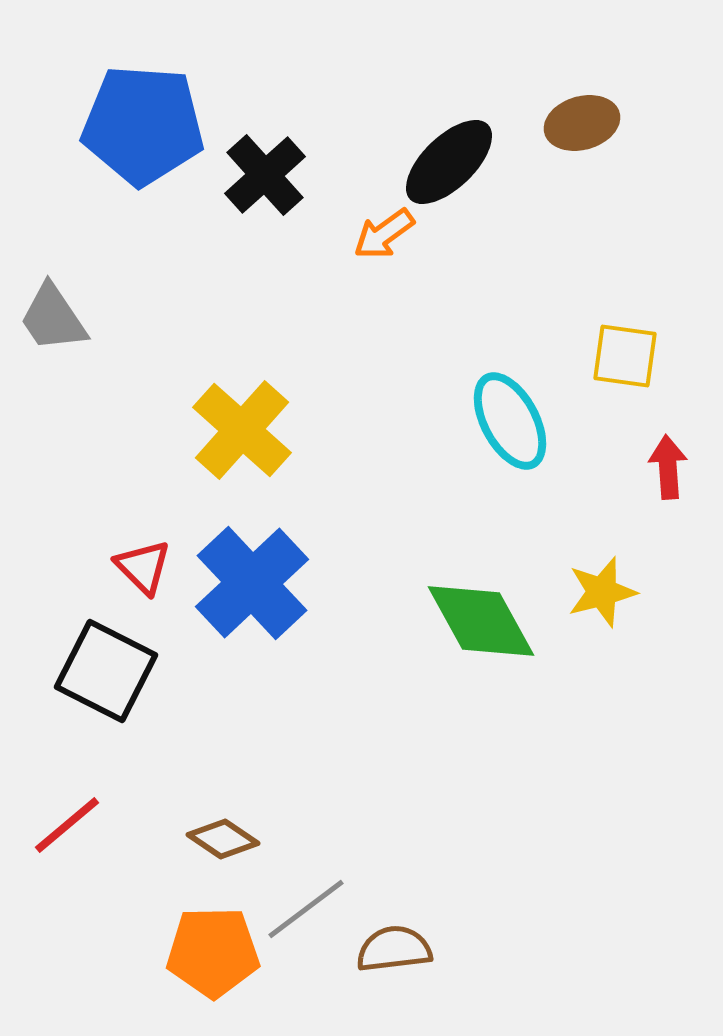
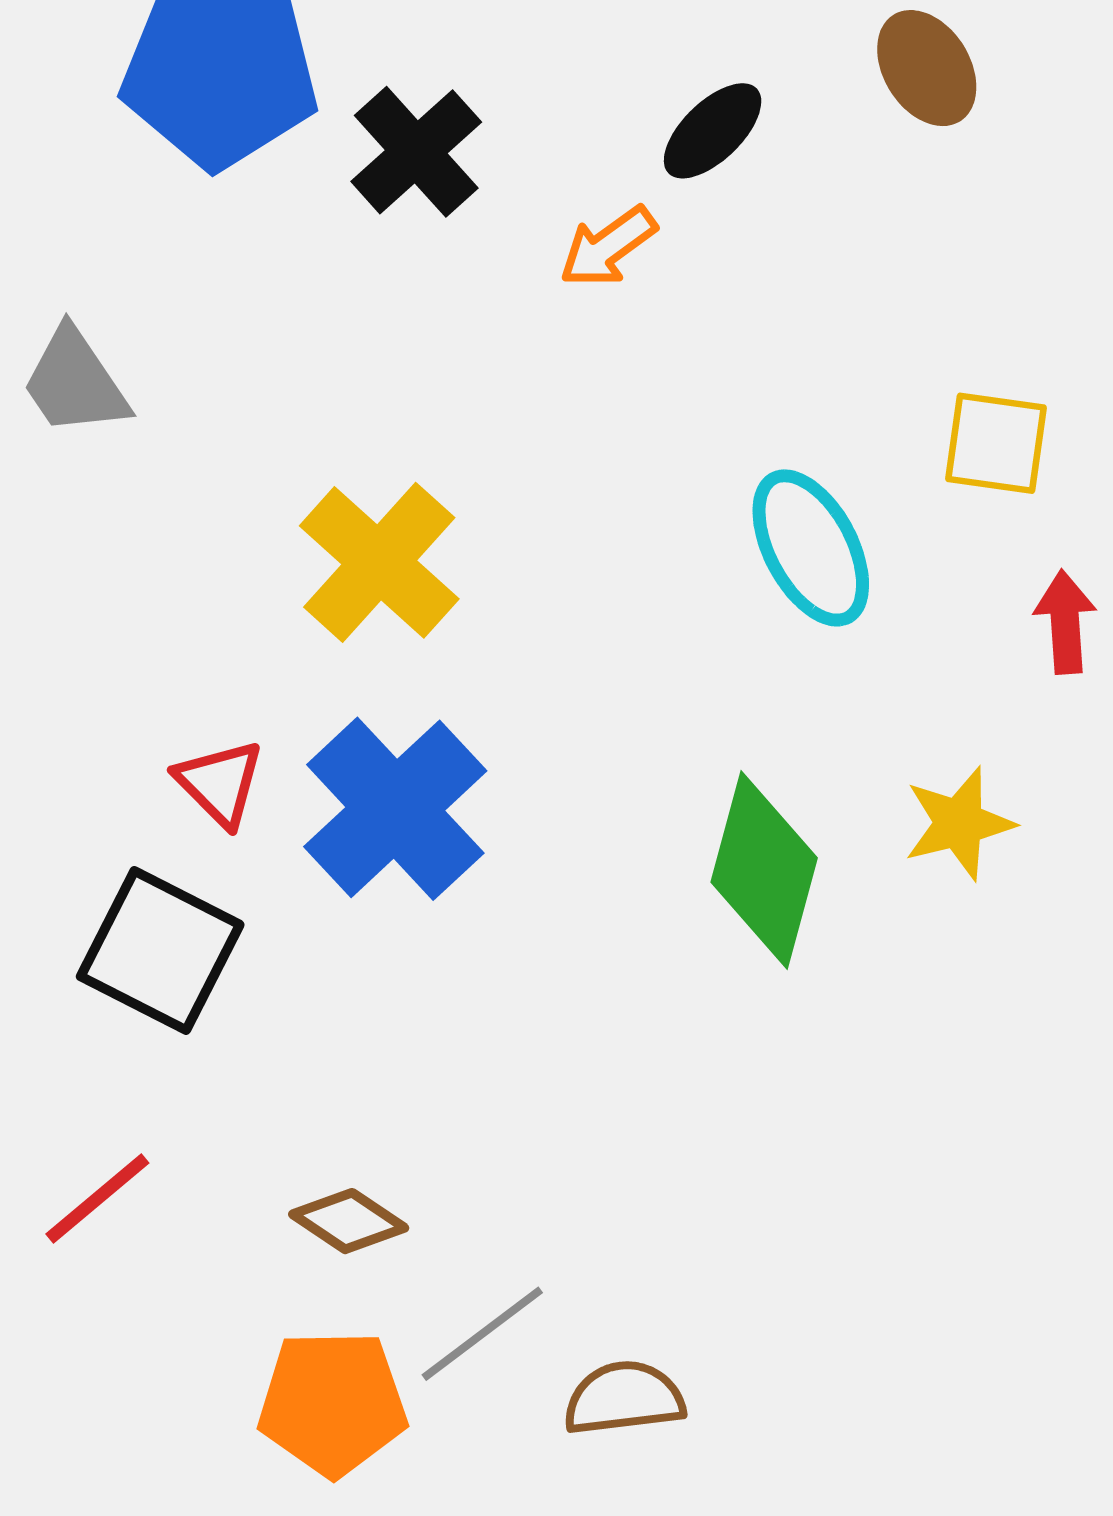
brown ellipse: (582, 123) -> (927, 68), turned 74
black ellipse: (449, 162) -> (713, 131), size x0.7
green diamond: (481, 621) -> (764, 870), turned 44

